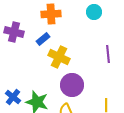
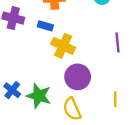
blue rectangle: (43, 39) -> (45, 26), turned 56

